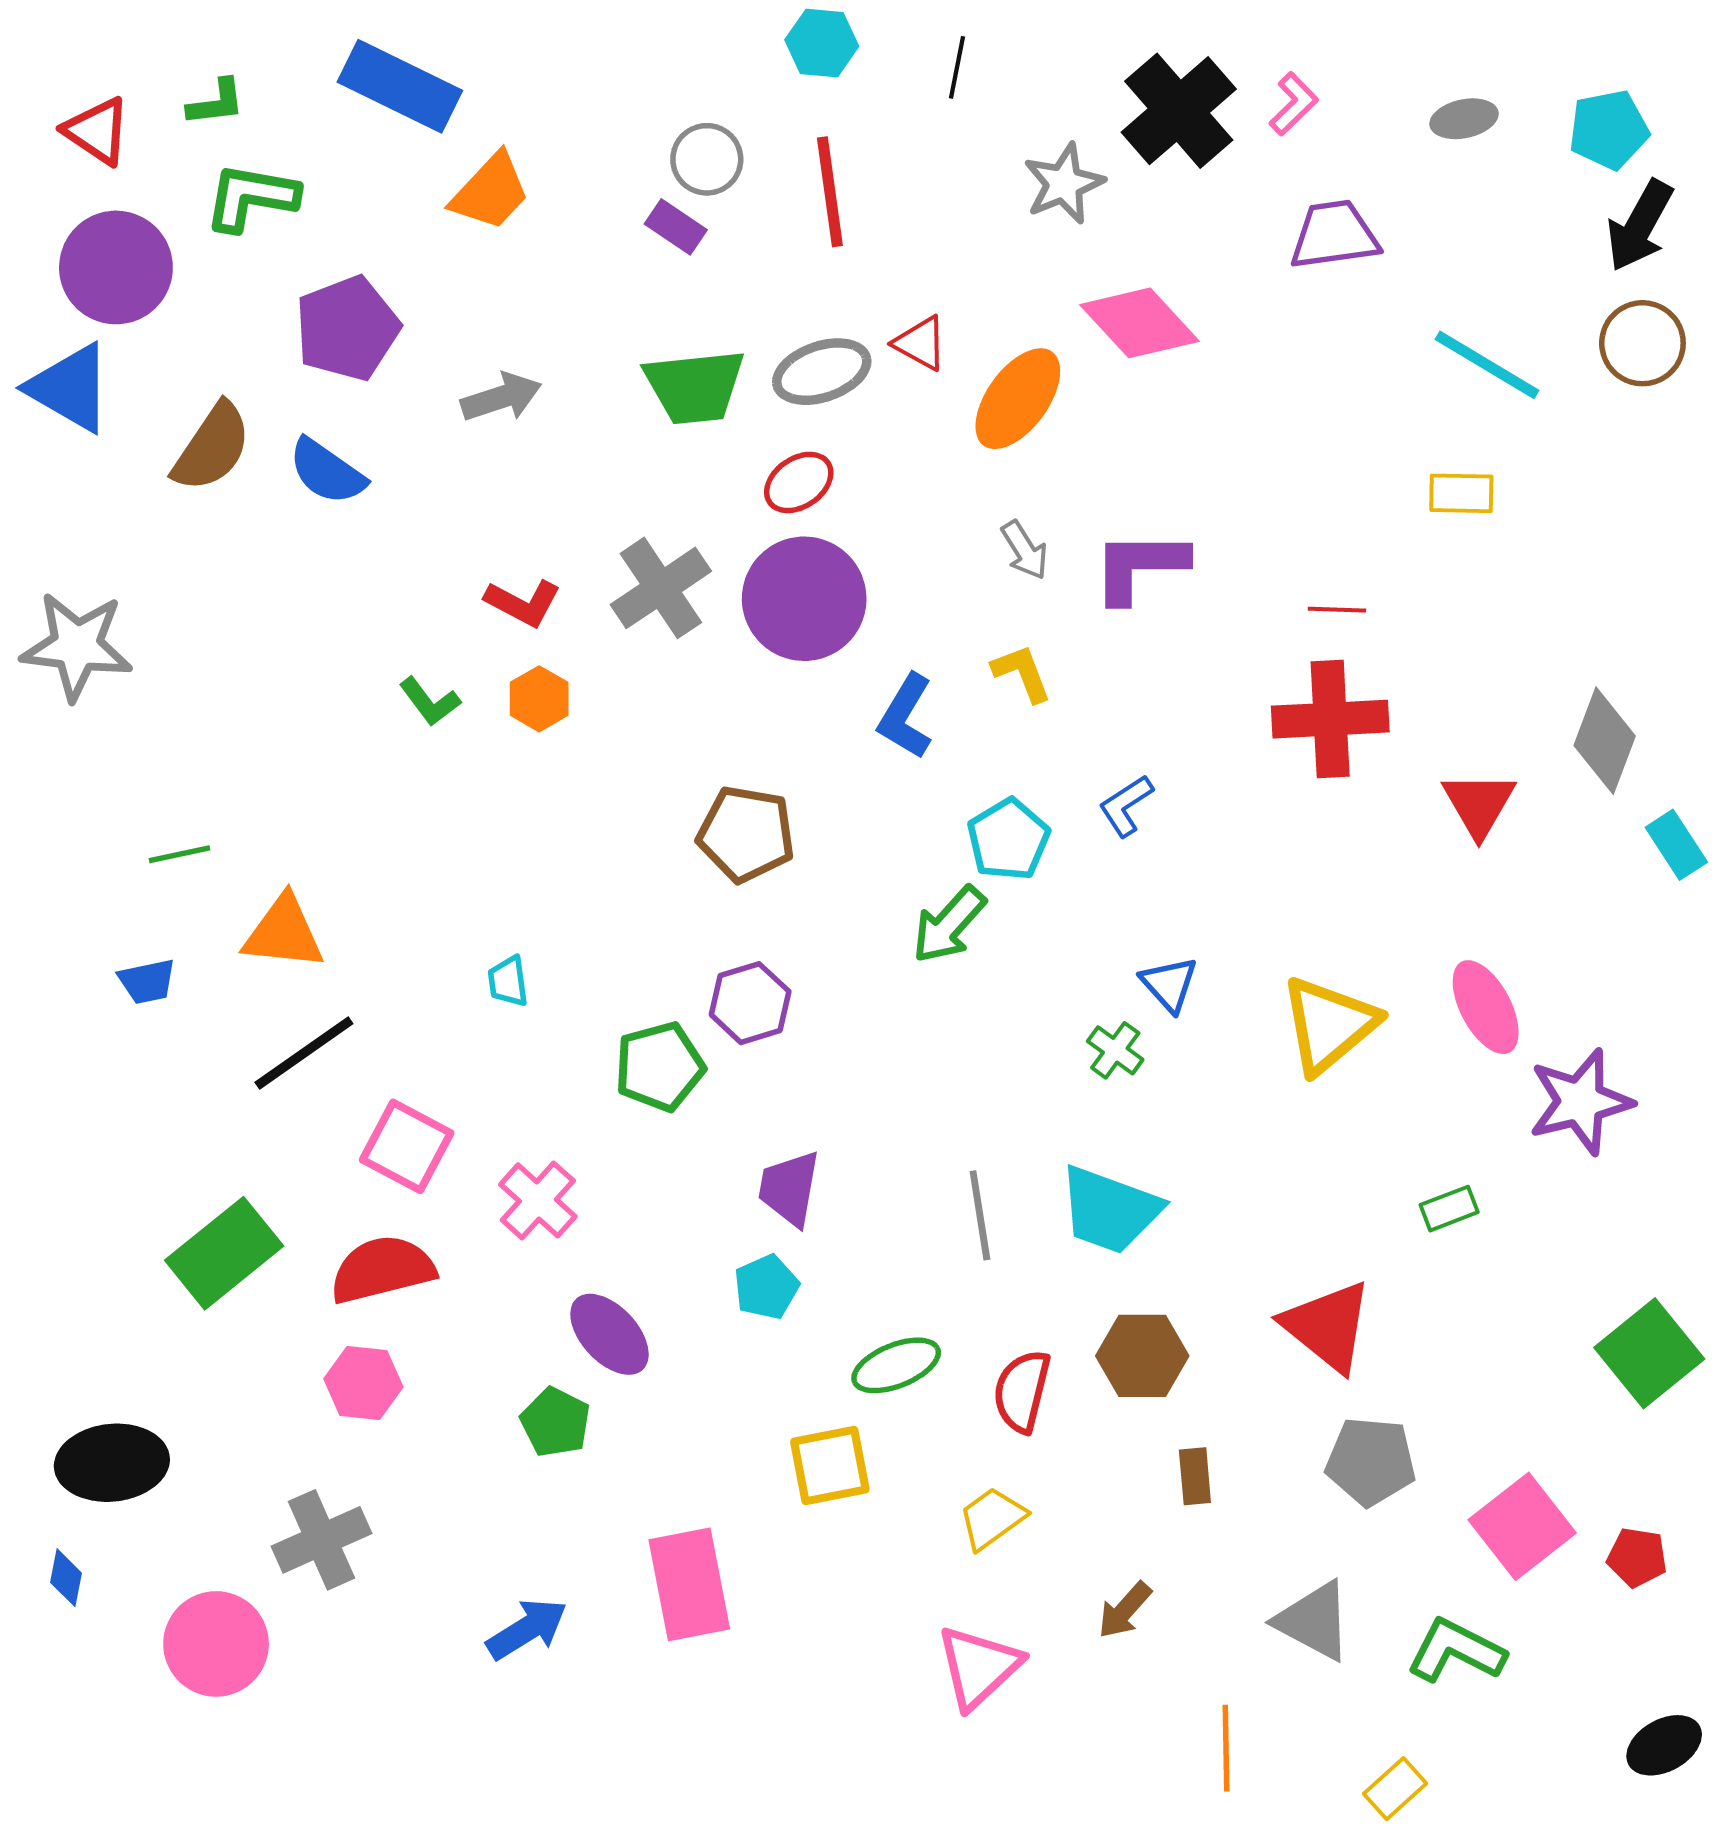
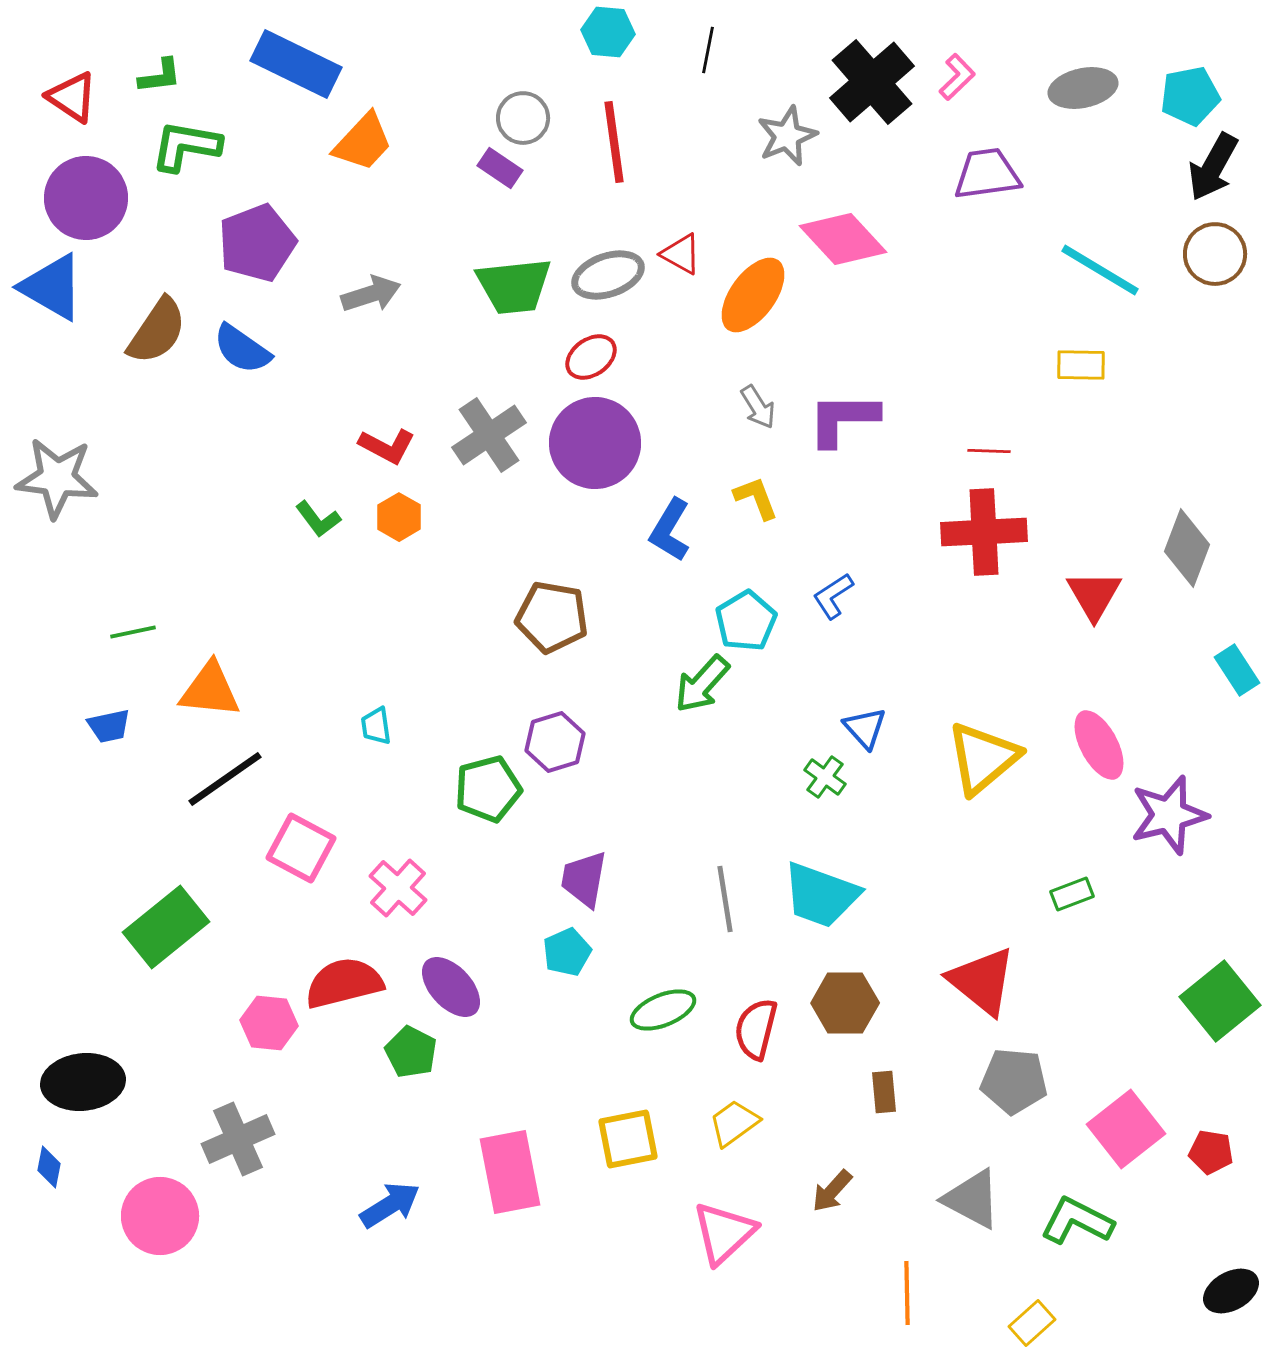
gray ellipse: (1464, 119) -> (1083, 88), size x1.4
cyan rectangle: (1676, 845) -> (1237, 670), moved
red semicircle: (382, 1269) -> (344, 983), moved
yellow square: (830, 1465) -> (628, 1139), moved

